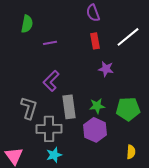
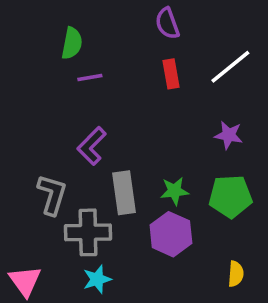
green semicircle: (27, 24) -> (72, 43), moved
purple star: (106, 69) -> (229, 135), moved

